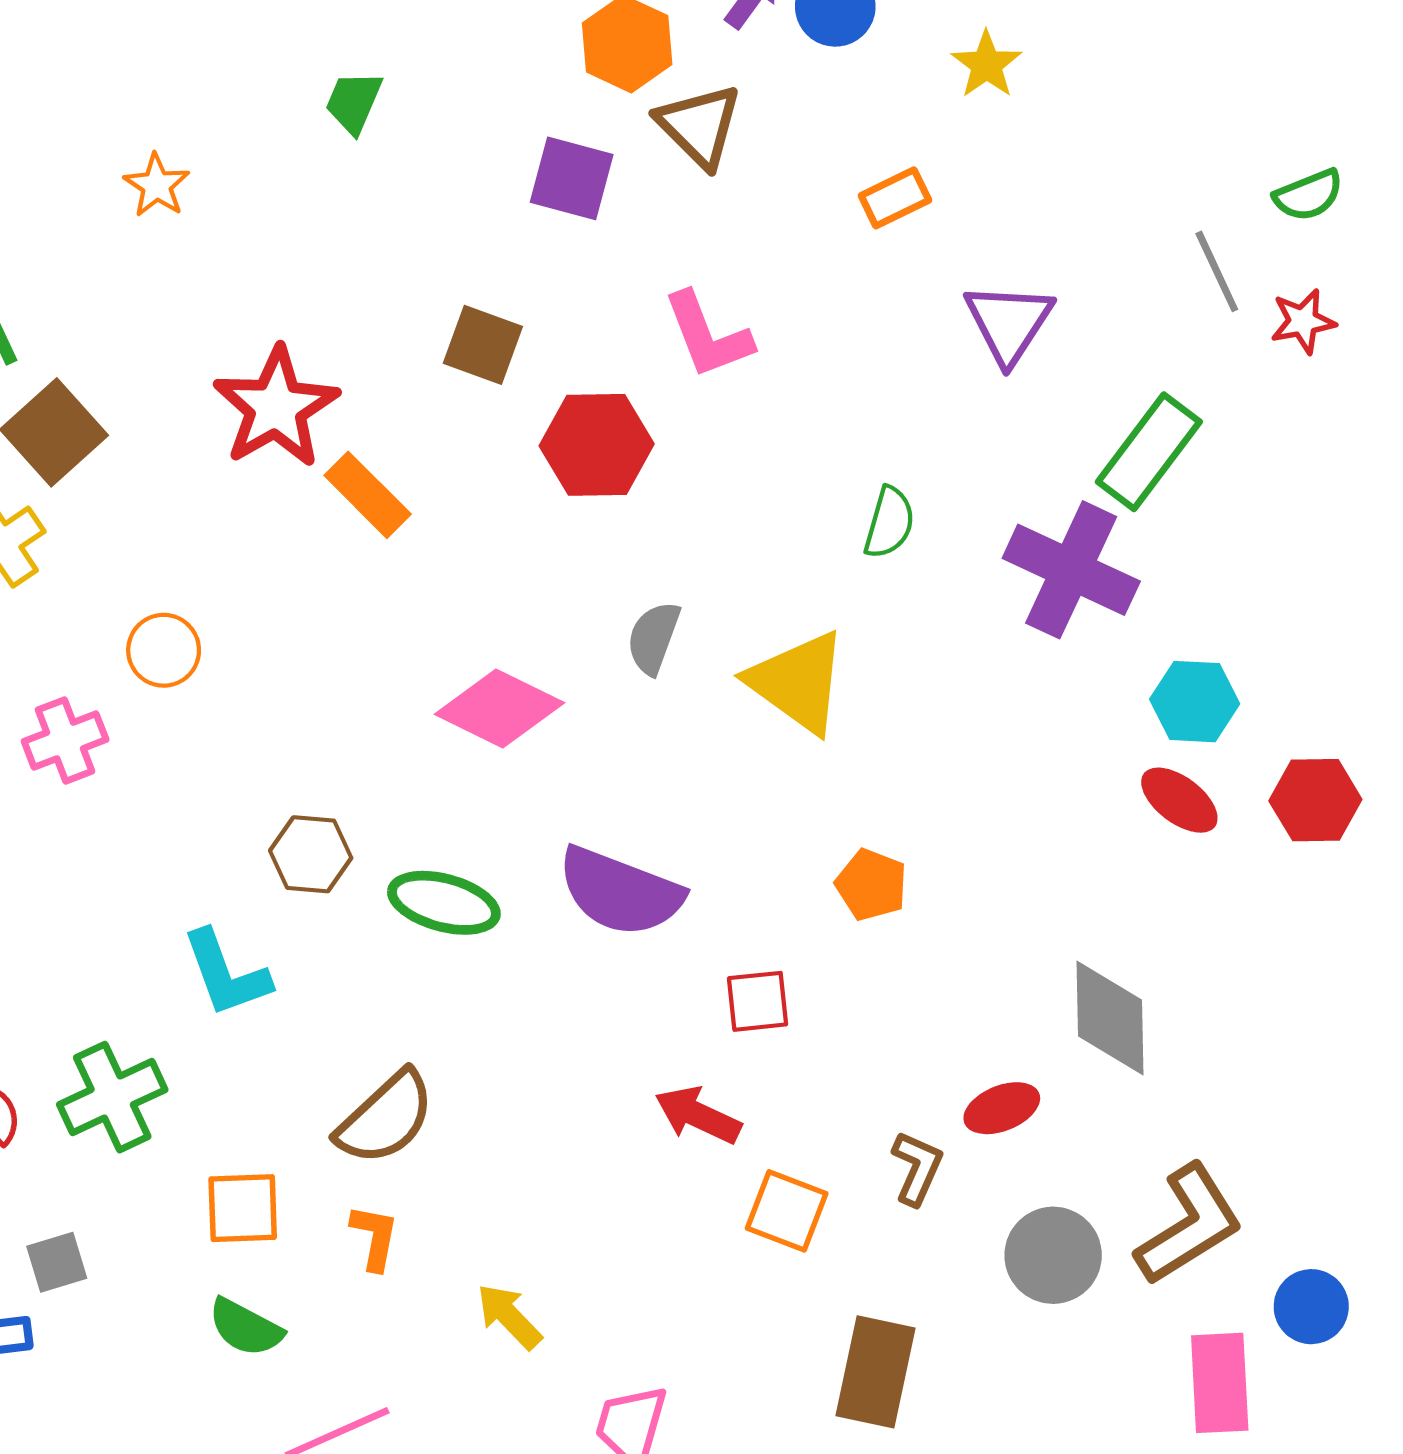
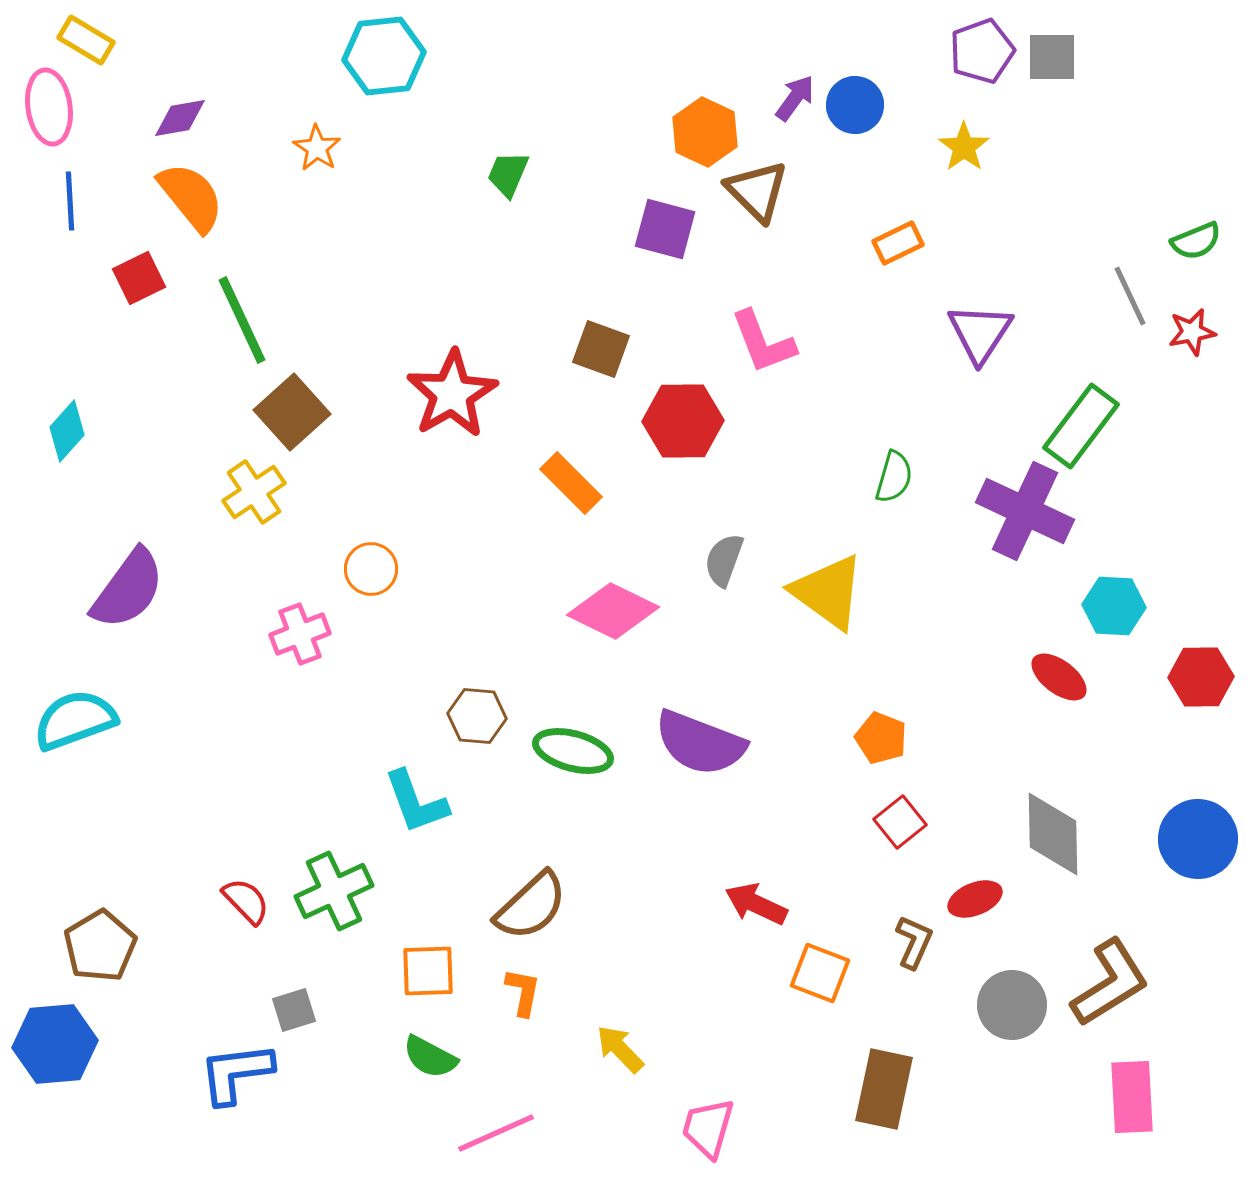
orange star: (157, 185) -> (317, 148), moved
orange rectangle: (368, 495) -> (571, 483), moved
red ellipse: (1179, 800) -> (1059, 677), moved
red square: (758, 1001) -> (900, 822), moved, turned -33
blue circle: (1311, 1307) -> (1198, 839), moved, size x1.5

